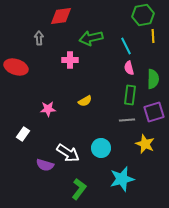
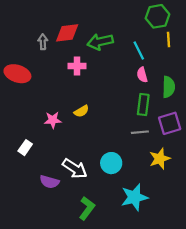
red diamond: (61, 16) -> (67, 33), moved
yellow semicircle: (85, 101) -> (81, 111), moved
yellow star: (145, 144) -> (160, 159), turned 30

